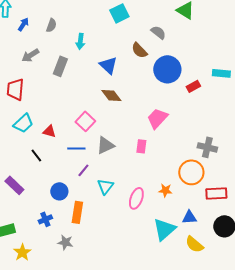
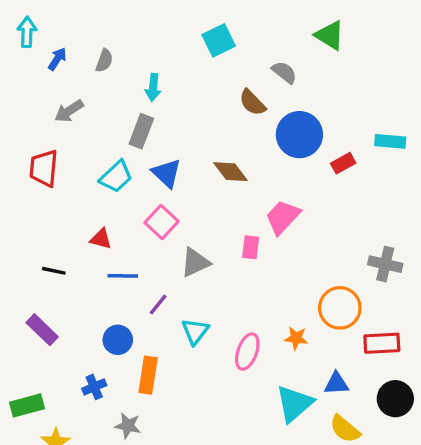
blue triangle: (108, 65) -> (167, 173), moved
gray rectangle: (60, 66) -> (141, 131), moved
brown diamond: (111, 95) -> (230, 172), moved
cyan trapezoid: (23, 123) -> (116, 177), moved
pink rectangle: (141, 146) -> (251, 247), moved
gray cross: (207, 147) -> (385, 264), moved
blue line: (76, 148) -> (123, 276), moved
black line: (36, 155) -> (54, 271), moved, turned -40

